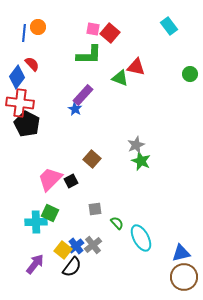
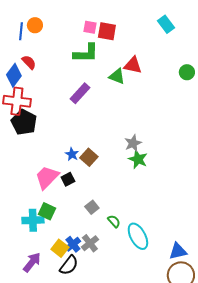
red square: (110, 33) -> (107, 31), turned -30
blue star: (75, 109) -> (72, 154), moved
gray square: (95, 209) -> (92, 207), turned -32

